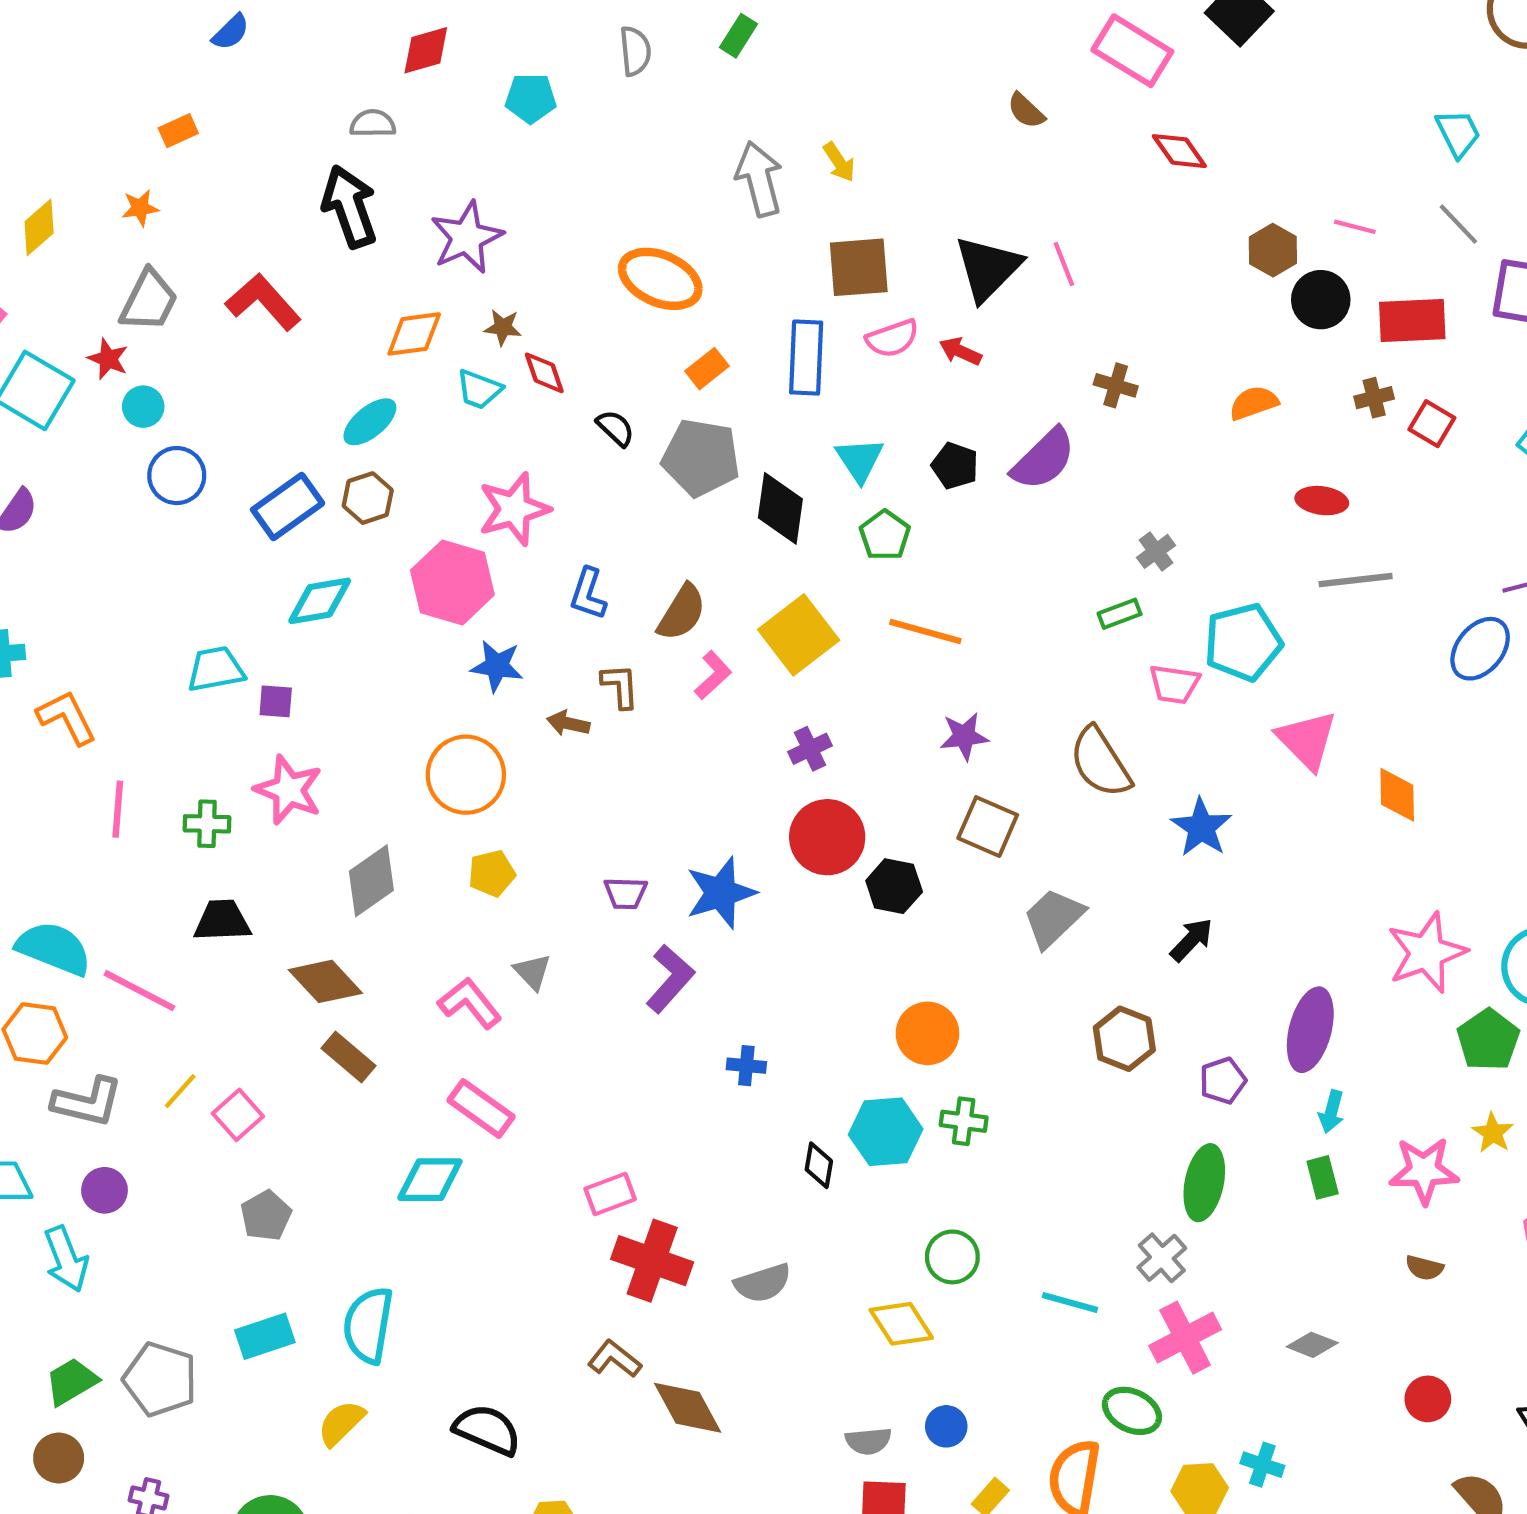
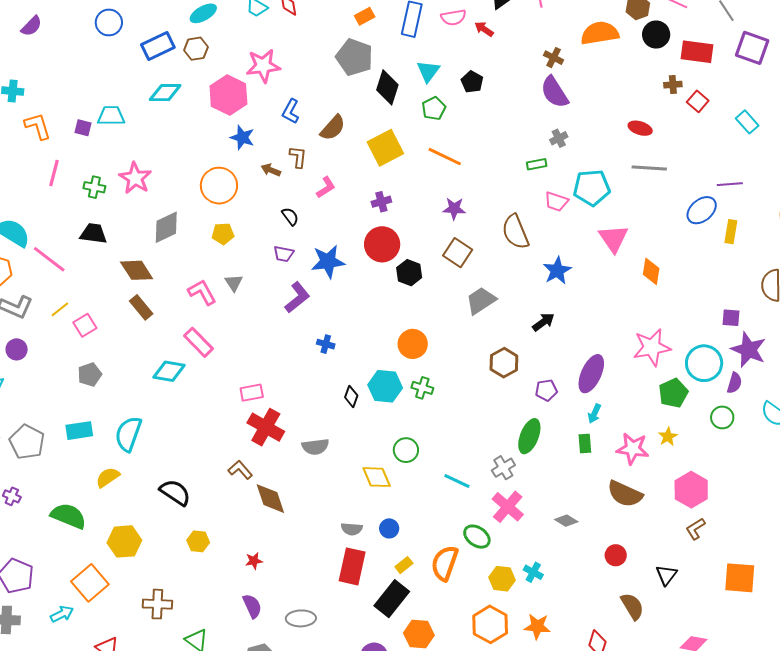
orange semicircle: (1254, 403) -> (600, 33), moved, size x1.6
black semicircle: (615, 428) -> (290, 216), moved
purple semicircle: (1044, 459) -> (554, 92), moved, turned 92
pink L-shape: (713, 675) -> (326, 187), moved
purple square: (276, 701) -> (83, 128), moved
brown semicircle: (1424, 1268) -> (625, 494), size x2.0
pink cross: (1185, 1338) -> (508, 507), turned -32

